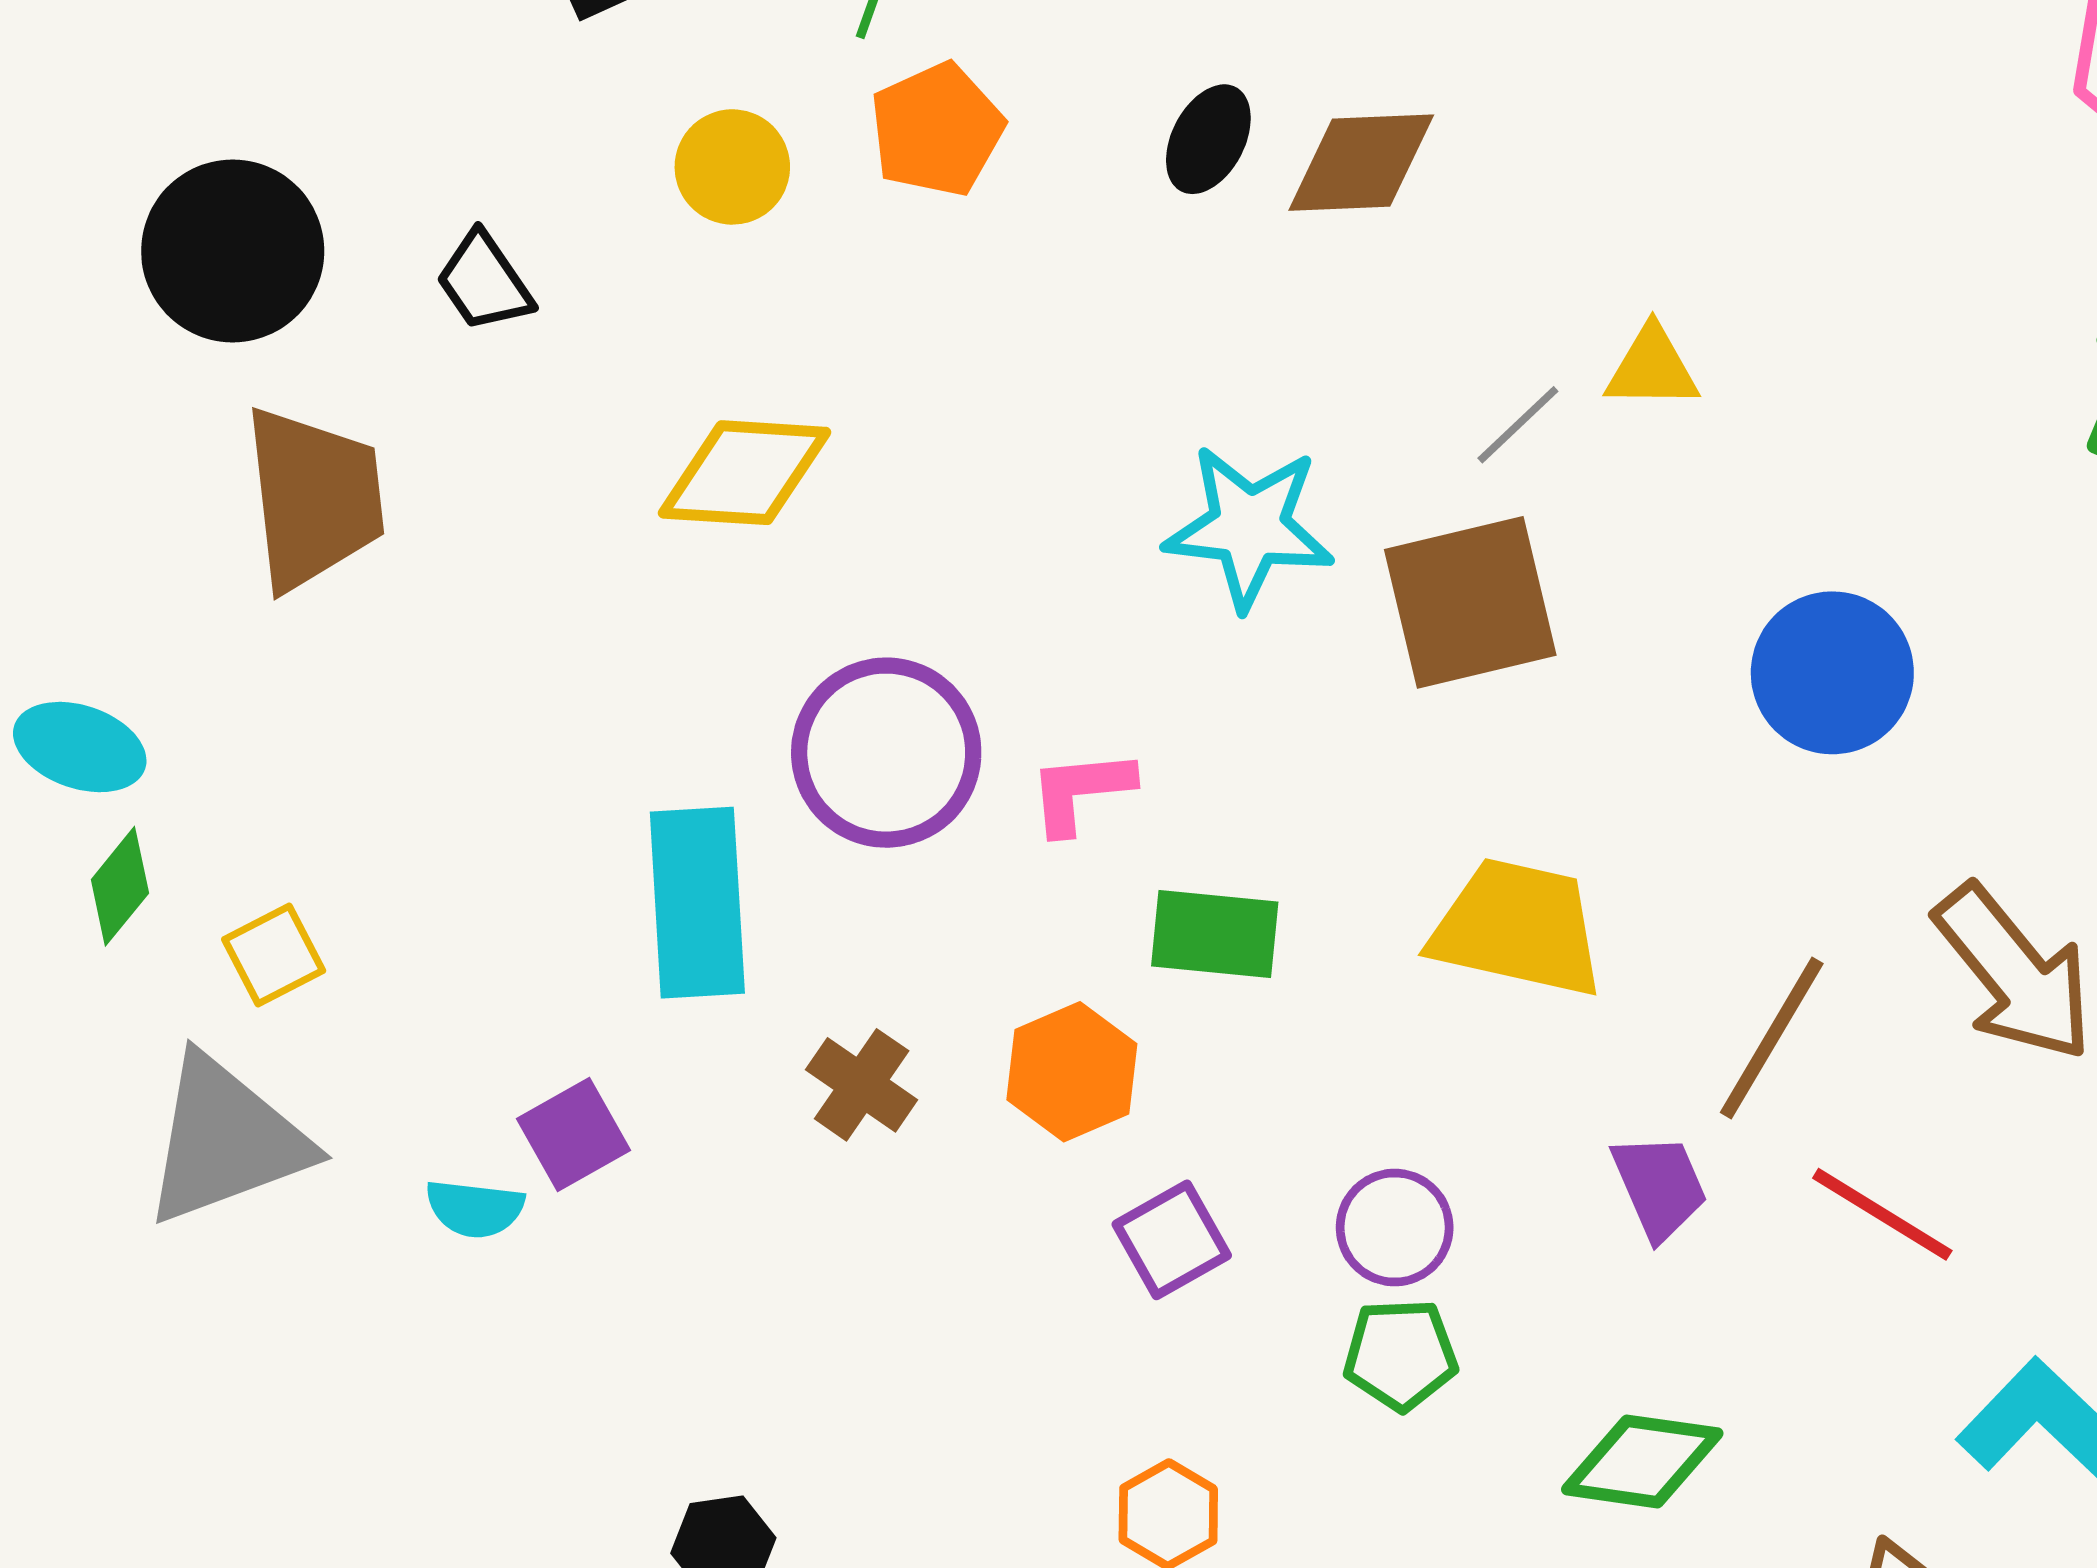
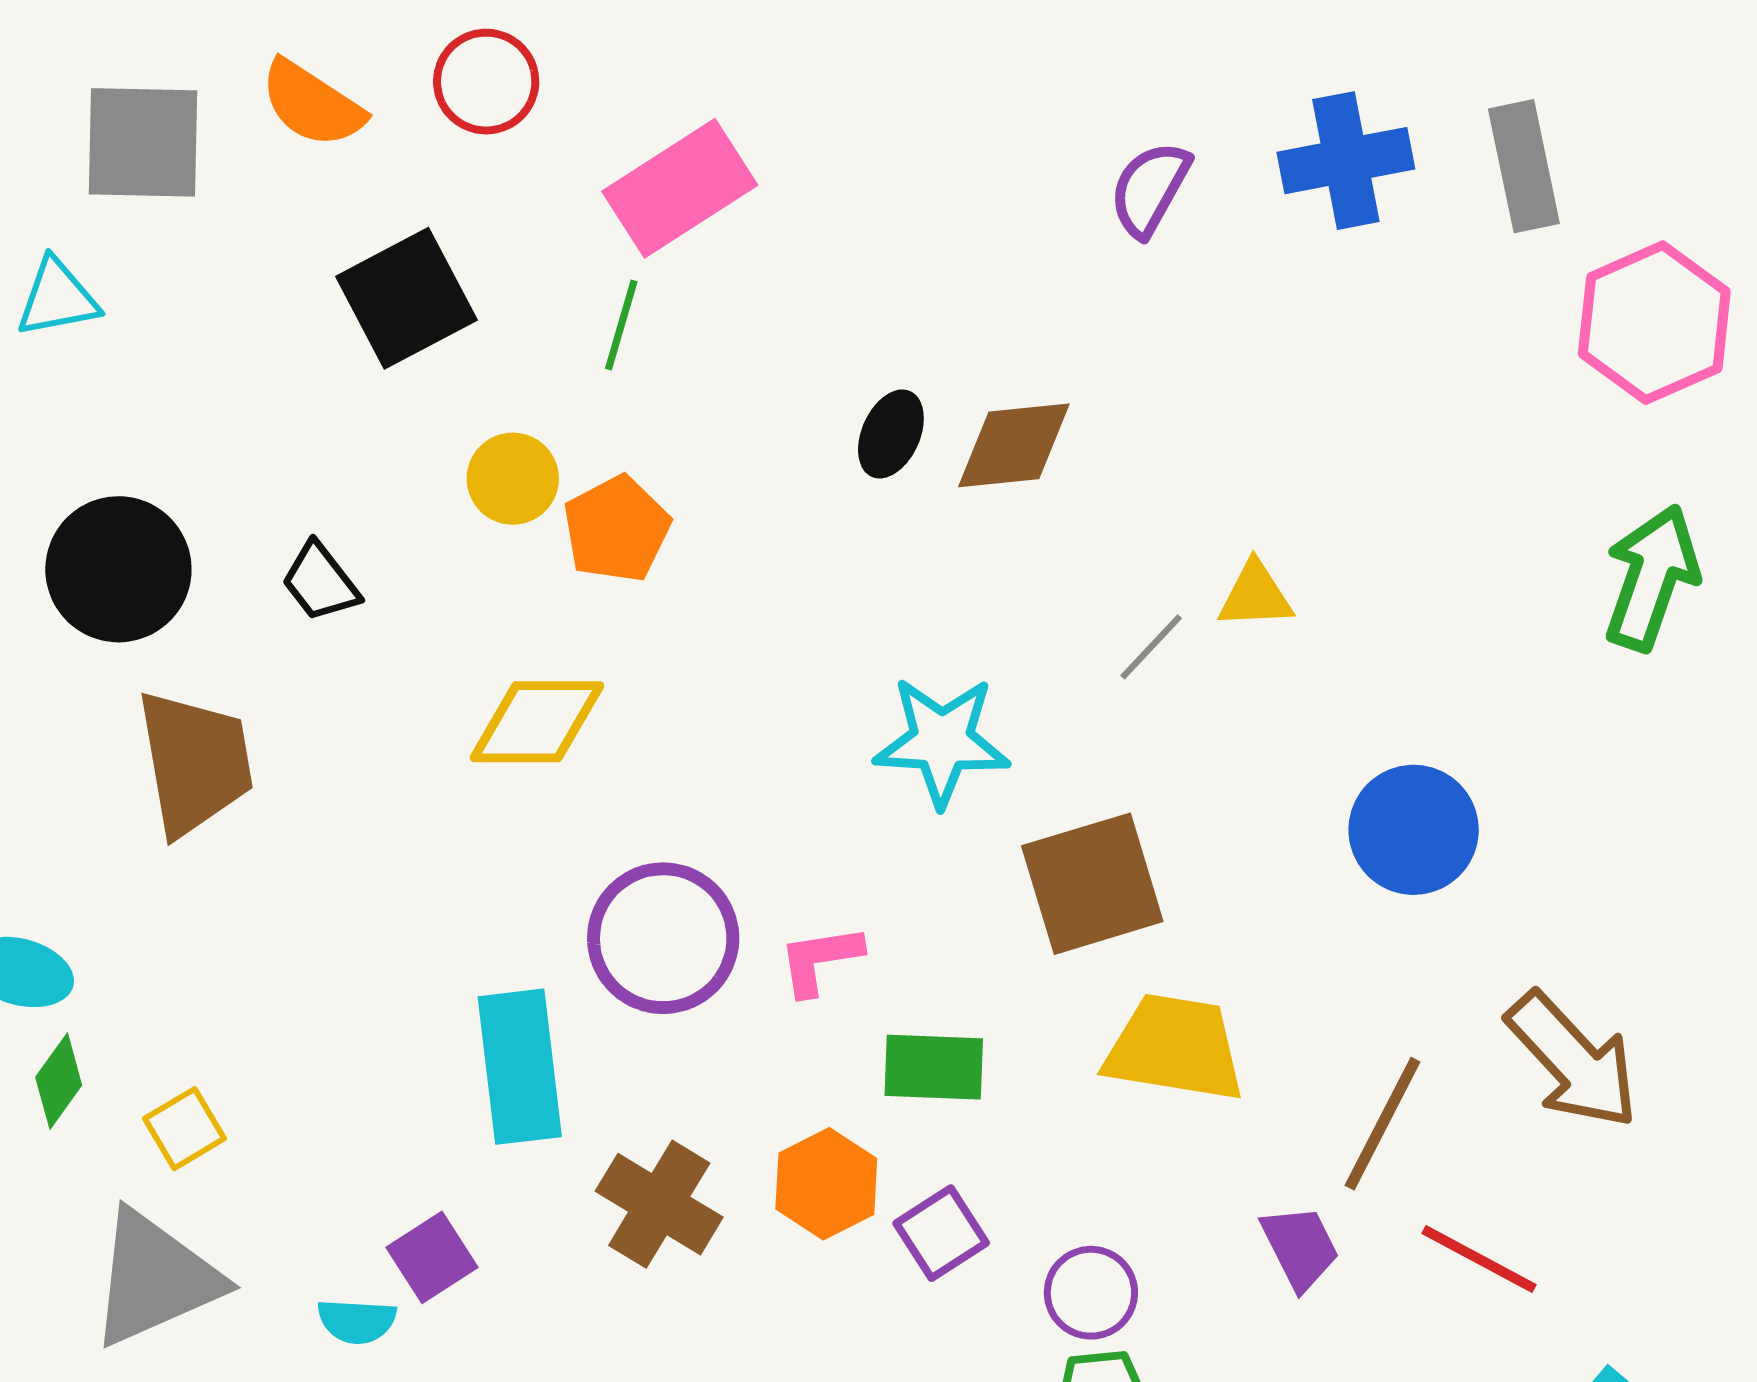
orange pentagon: (937, 130) -> (617, 529), moved
brown square: (1470, 602) -> (1092, 884), moved
brown cross: (862, 1085) -> (659, 1204), size x1.4
purple square: (1172, 1240) -> (941, 1233), moved

